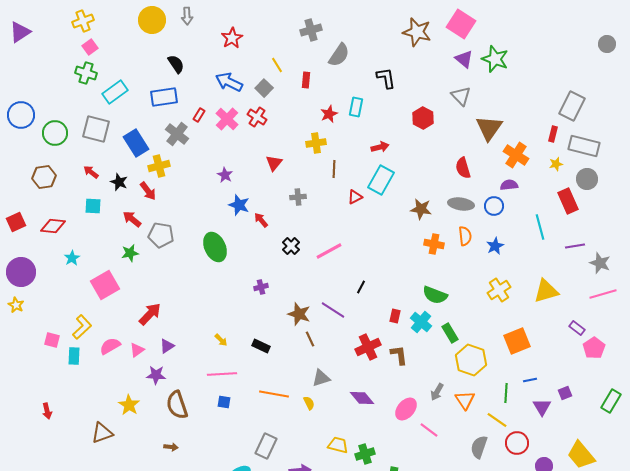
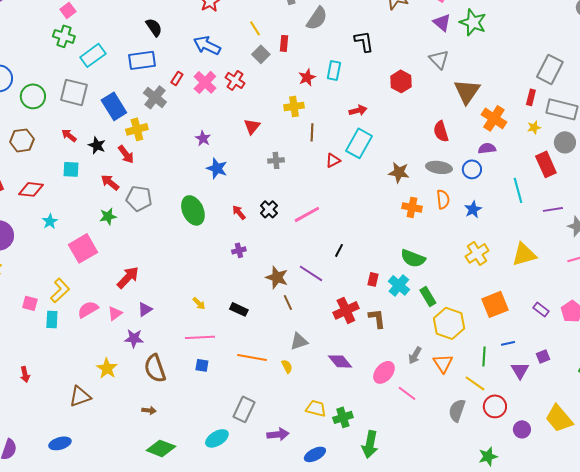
gray square: (264, 88) -> (261, 54), moved
red arrow: (261, 220) -> (239, 212), moved
purple rectangle: (577, 328) -> (541, 309), moved

